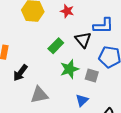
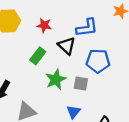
red star: (67, 11) -> (44, 25), moved

